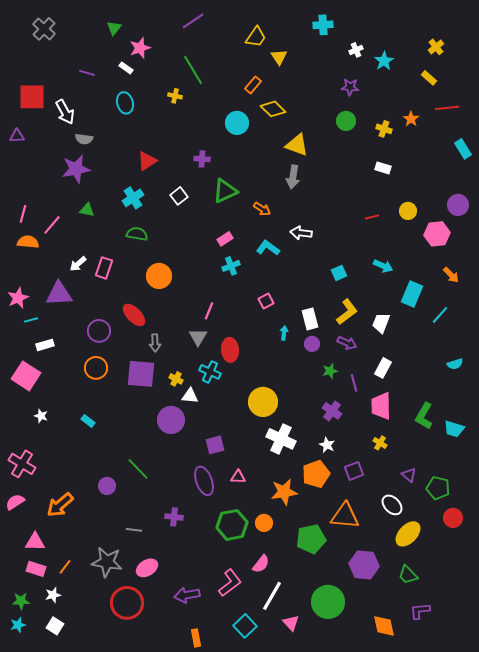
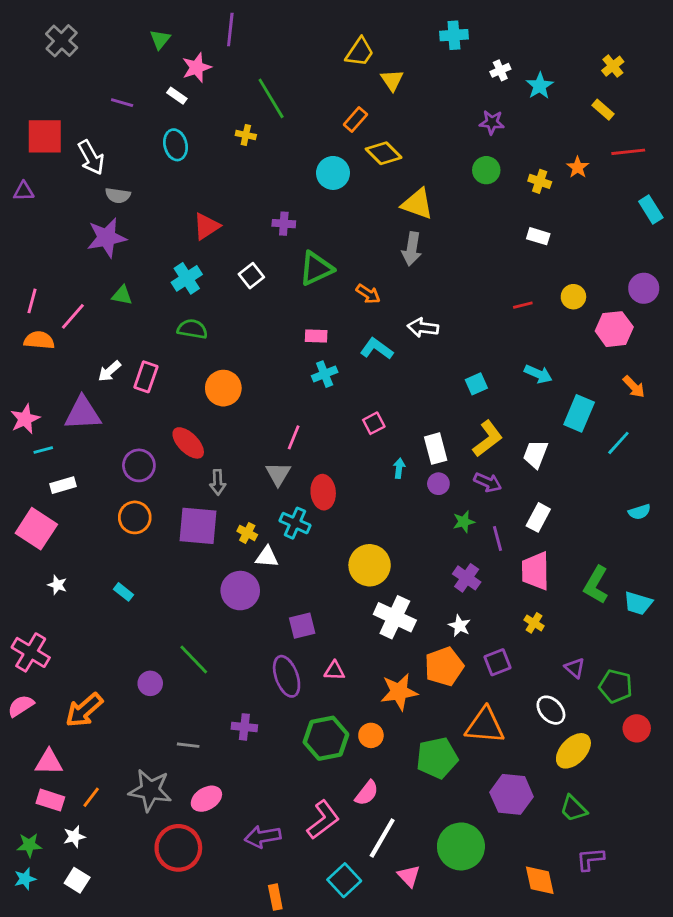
purple line: (193, 21) -> (230, 30), moved, turned -50
pink rectangle: (225, 239) -> (316, 336), turned 35

